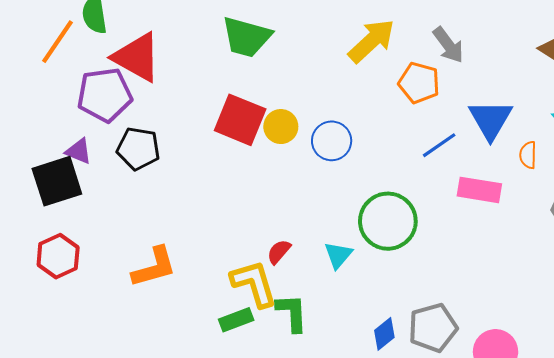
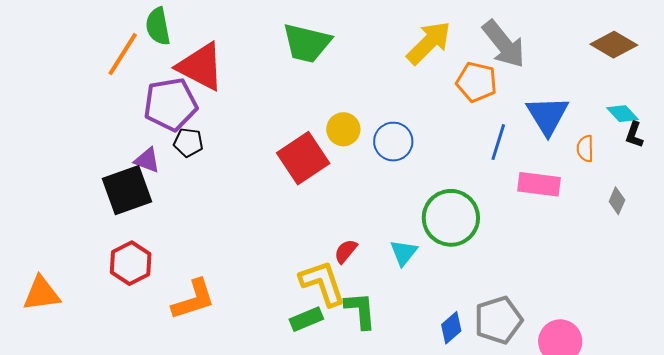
gray arrow: (448, 45) -> (504, 44), size x1.4
red square: (240, 120) -> (303, 158), moved, turned 36
blue line: (439, 145) -> (498, 142), turned -36
black pentagon: (138, 149) -> (188, 142), moved, size x0.7
orange L-shape: (154, 267) -> (193, 299), moved

